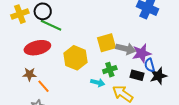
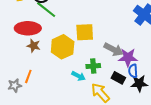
yellow square: (106, 43) -> (85, 32), moved
brown star: (30, 74) -> (34, 46), moved
orange line: (44, 86) -> (28, 76), moved, turned 48

